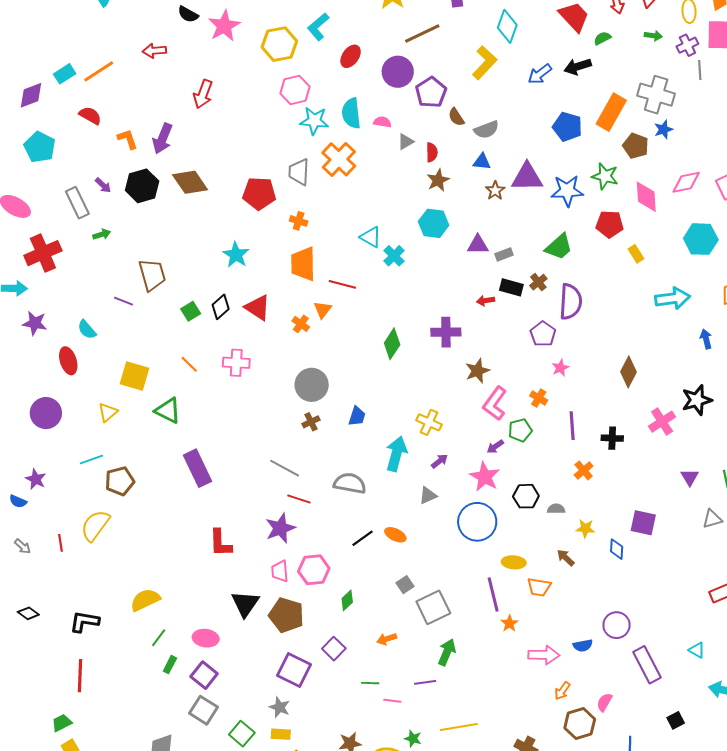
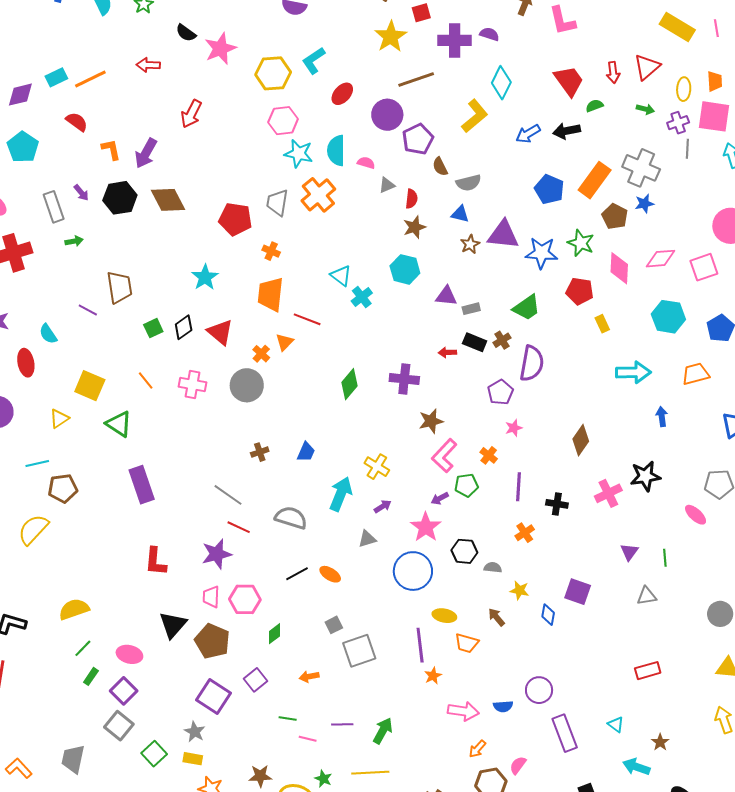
gray circle: (312, 385) -> (247, 385), moved
green arrow: (447, 652) -> (383, 731), moved

